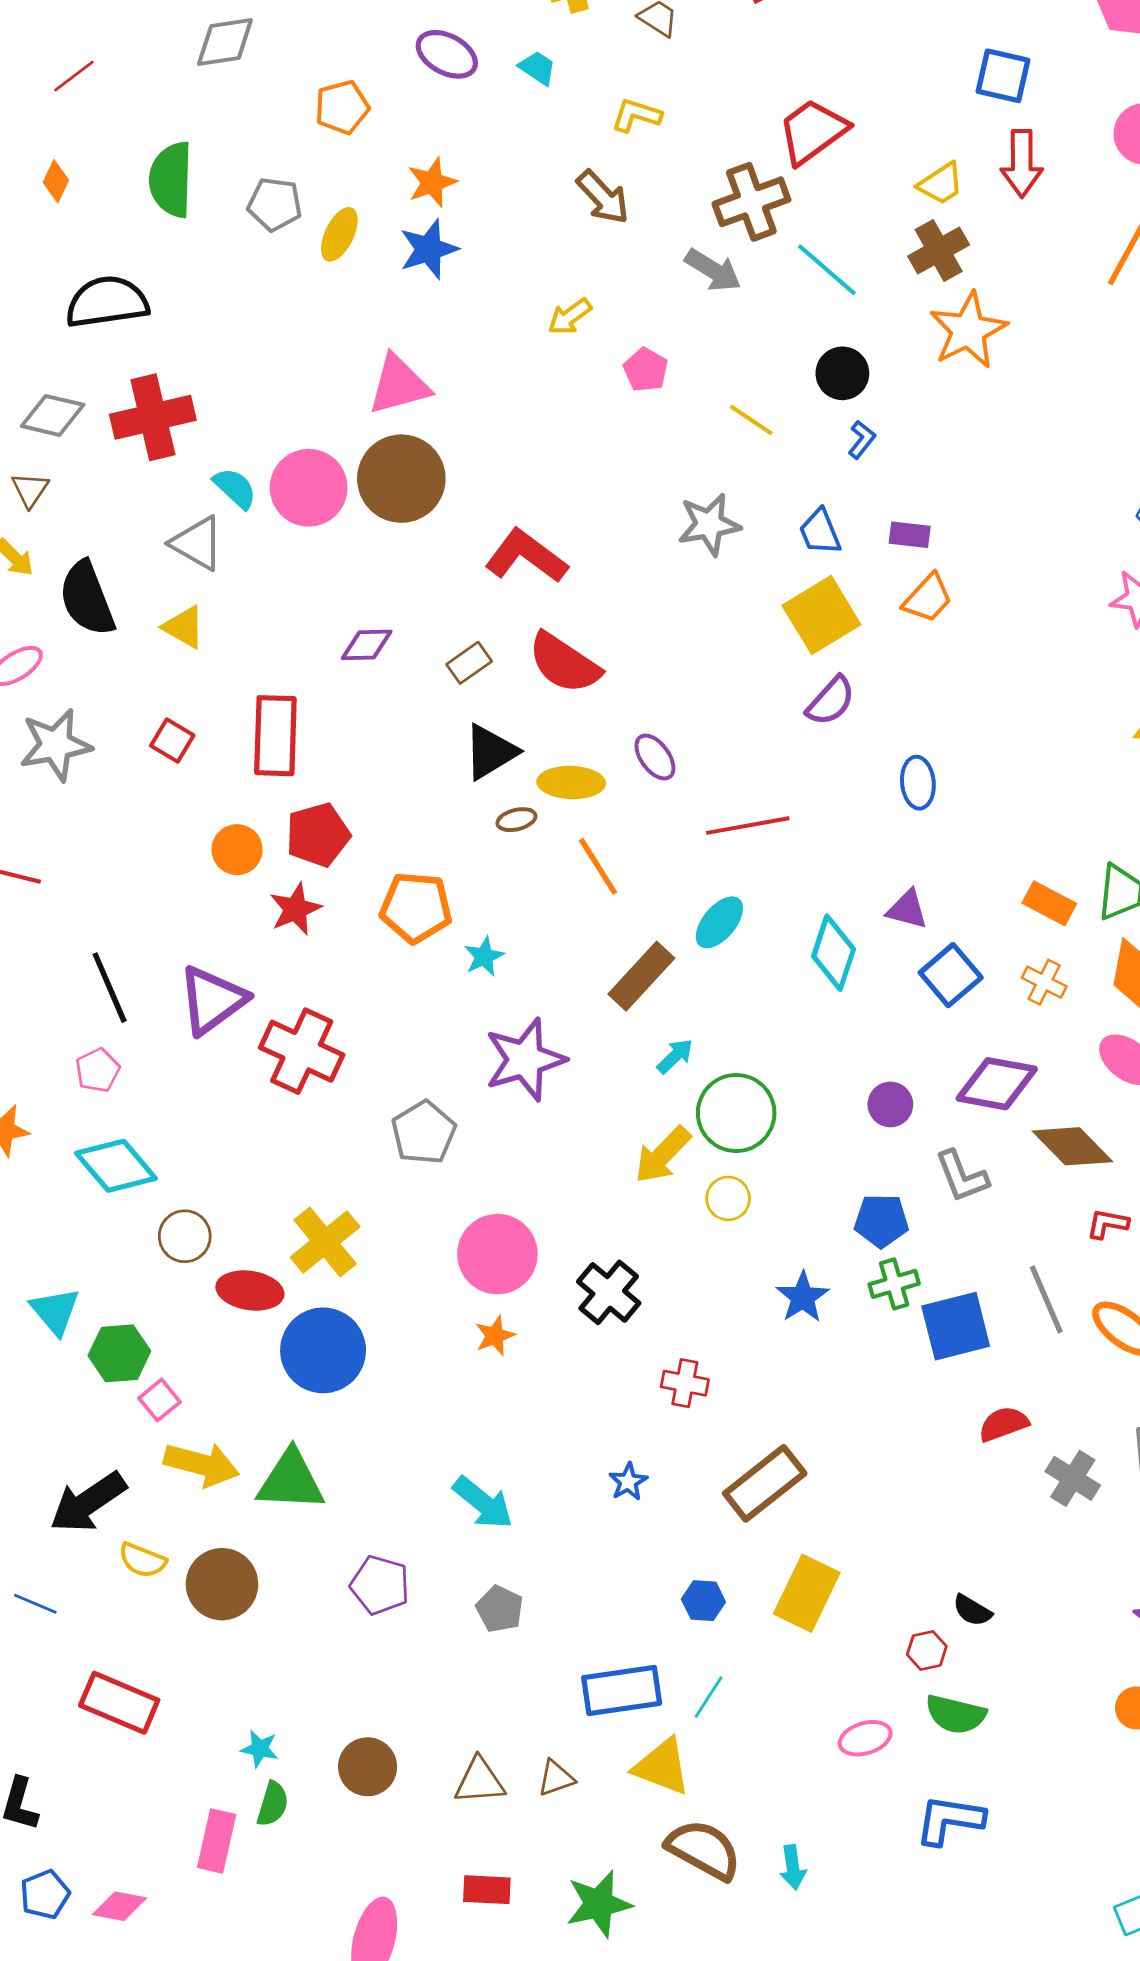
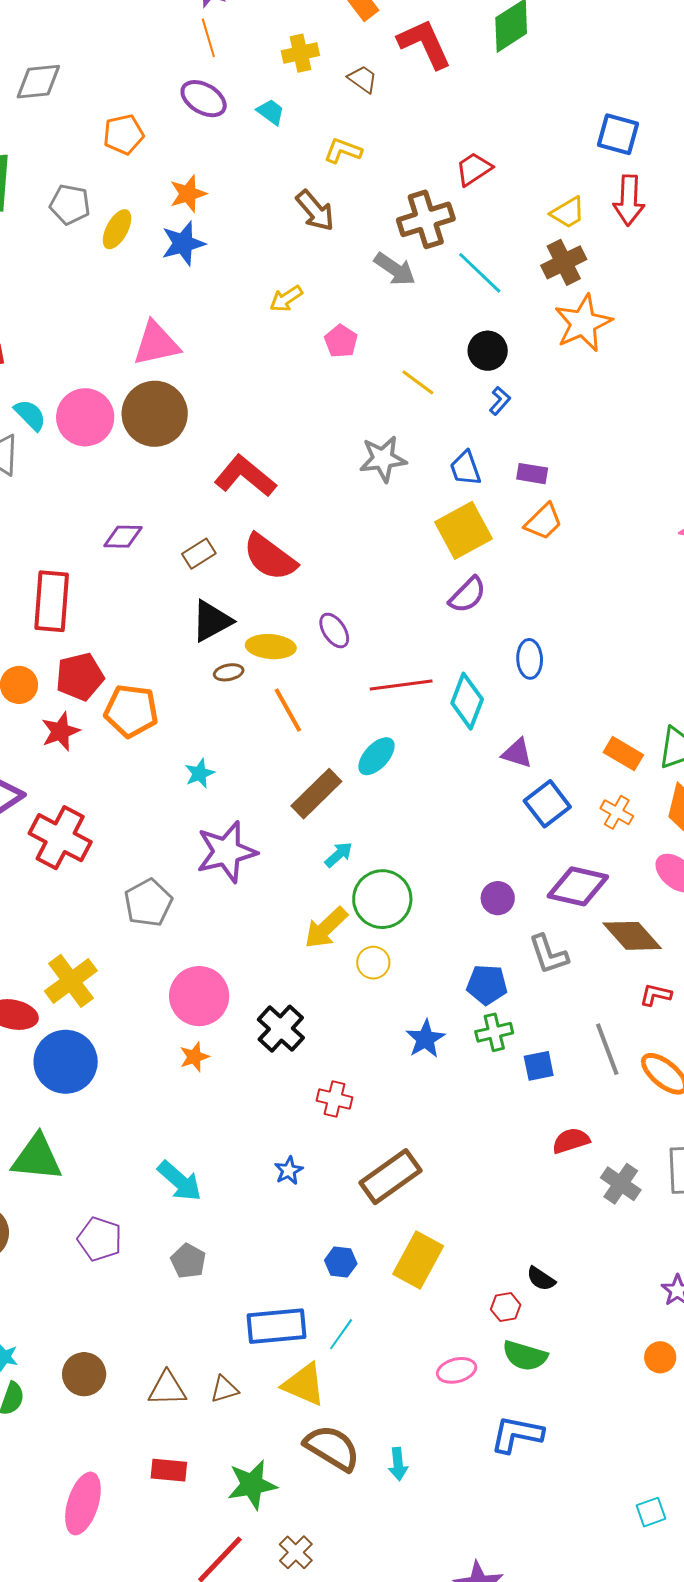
red trapezoid: (813, 131) -> (474, 169), size x0.7
orange pentagon: (416, 907) -> (131, 711), moved
cyan diamond: (834, 953) -> (467, 701), moved
blue square: (956, 1326) -> (539, 1066), size x0.6

